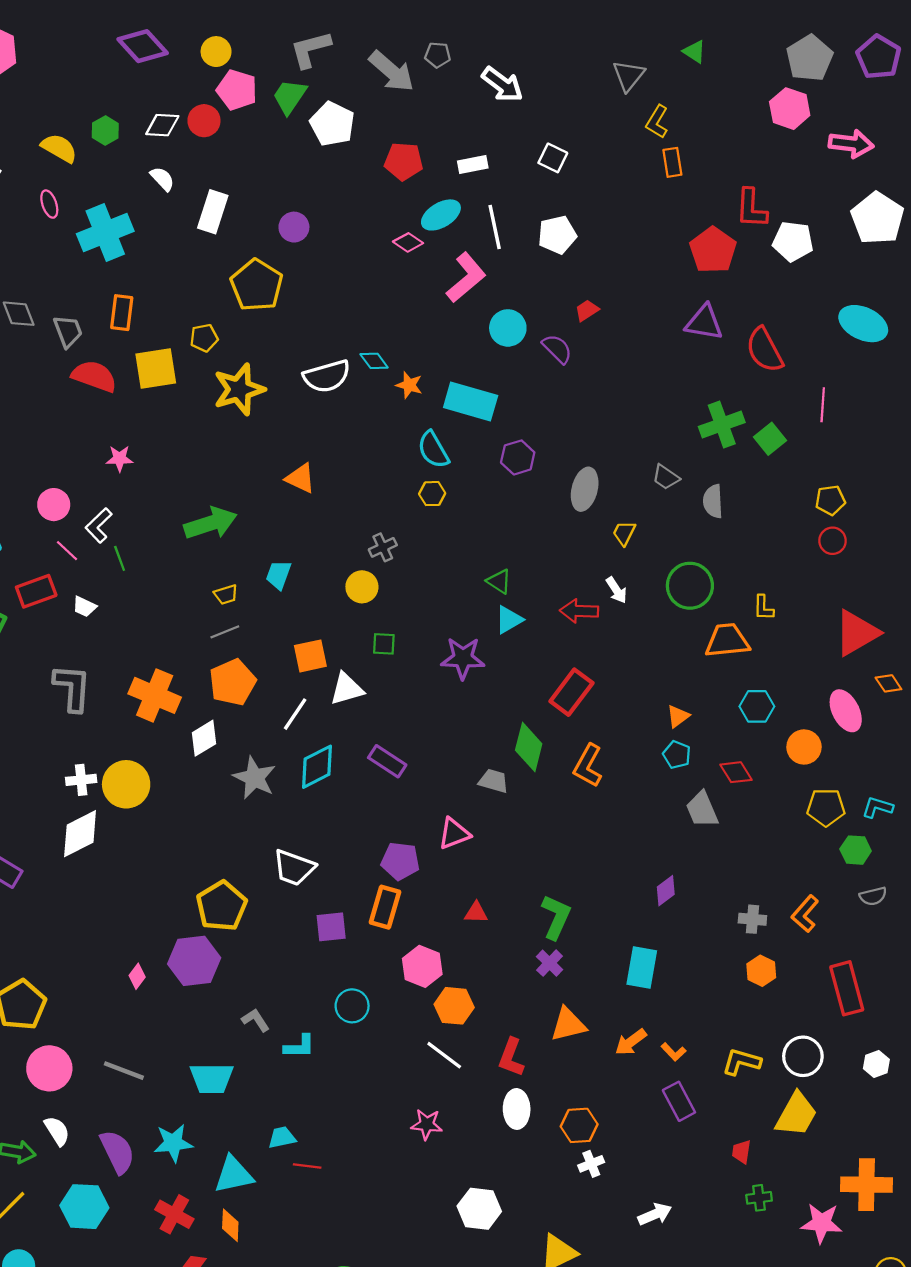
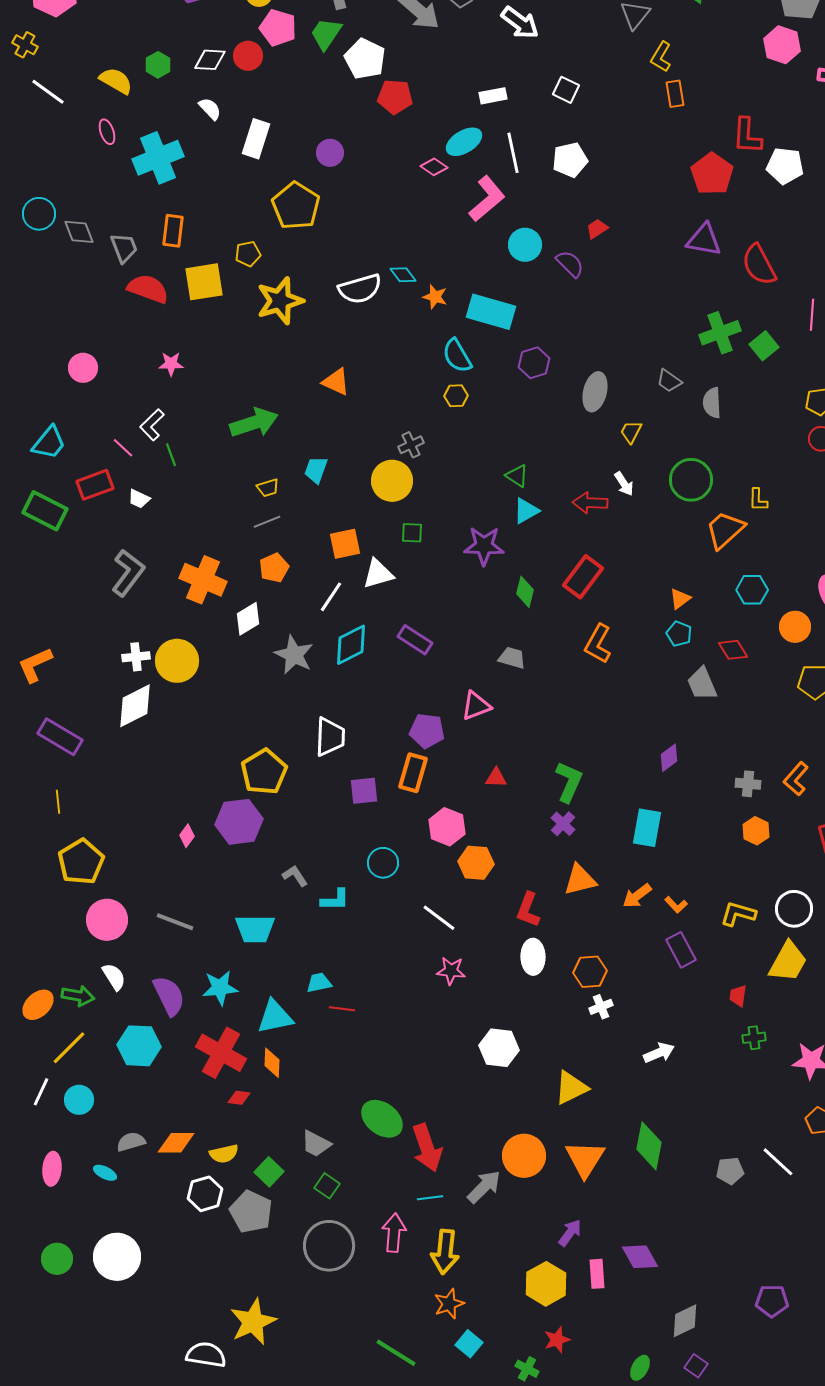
red pentagon: (404, 161) -> (395, 97), moved
pink circle: (54, 505) -> (83, 368), moved
yellow circle: (362, 587) -> (392, 481), size x1.4
orange trapezoid: (727, 641) -> (725, 530), turned -36
orange pentagon: (233, 682) -> (274, 568), size x0.7
gray L-shape: (72, 688) -> (128, 573), turned 33
green diamond: (529, 747) -> (525, 592), moved, size x0.7
white trapezoid: (294, 868) -> (330, 737), turned -108
white line: (444, 1055) -> (439, 918), moved
red cross: (174, 1214) -> (221, 1053), size x1.4

